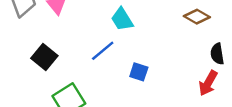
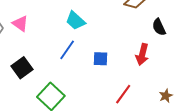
black square: (44, 57) -> (22, 68), turned 30
red arrow: (208, 83) -> (142, 54), moved

